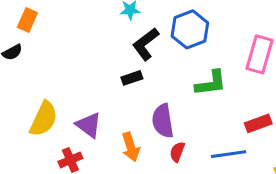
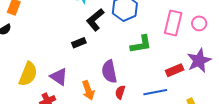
black rectangle: (132, 78) -> (79, 43), moved

